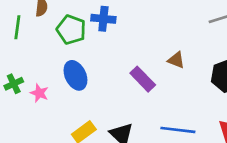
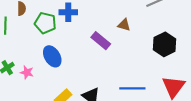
brown triangle: (176, 60) -> (124, 25), moved
purple rectangle: (143, 79) -> (101, 41), moved

